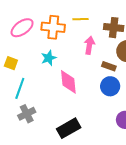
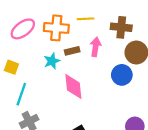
brown rectangle: (109, 66) -> (72, 51), moved, turned -32
blue circle: (110, 86) -> (122, 75), moved

